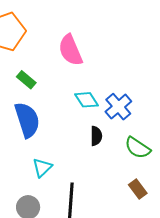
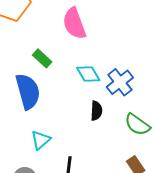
green rectangle: (26, 80) -> (42, 58), moved

